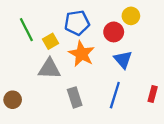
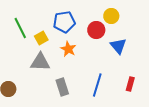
orange star: (82, 54) -> (68, 49), size x0.7
blue triangle: (123, 60) -> (118, 46), moved

